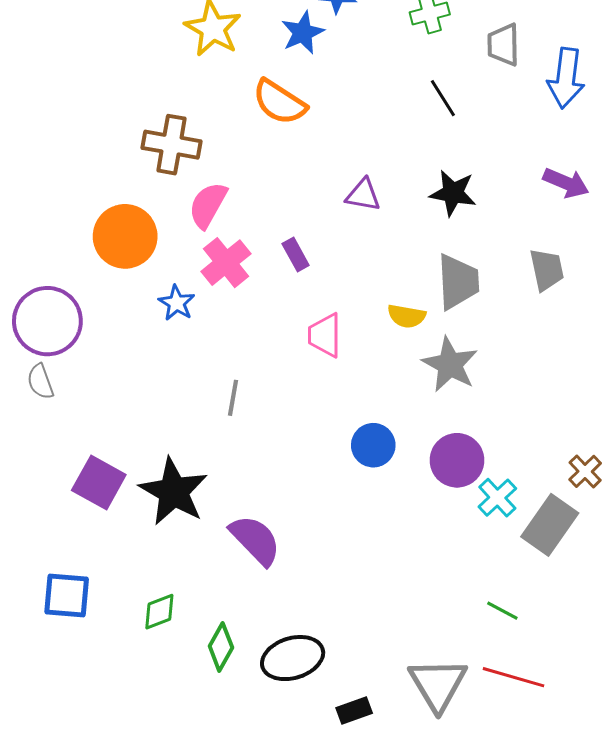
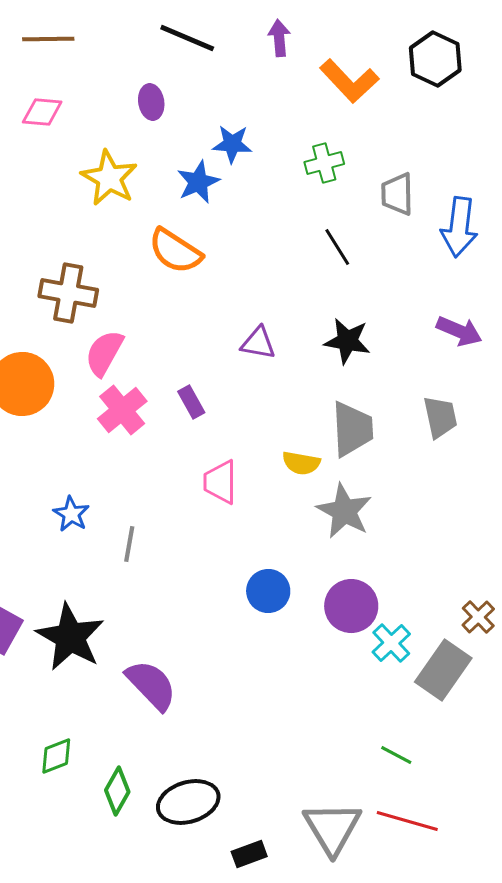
blue star: (177, 303) -> (71, 514), moved

